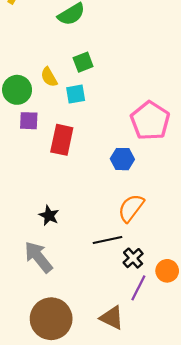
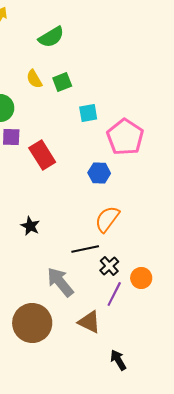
yellow semicircle: (49, 77) -> (34, 79), moved
cyan square: (76, 94) -> (88, 113), moved
red rectangle: (62, 140) -> (42, 155), turned -44
gray arrow: (38, 257) -> (60, 282), moved

